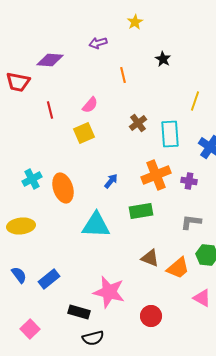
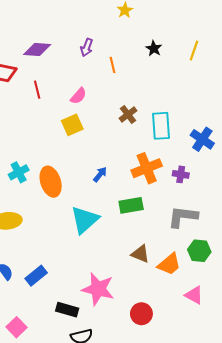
purple arrow: (98, 43) -> (87, 47), moved, turned -54
yellow line: (195, 101) -> (194, 51), moved
red line: (50, 110) -> (37, 90), moved
gray L-shape: (191, 222) -> (183, 217), size x1.4
cyan triangle: (96, 225) -> (85, 220), turned -44

